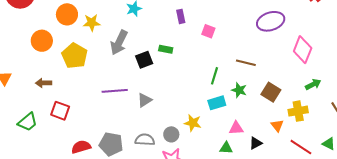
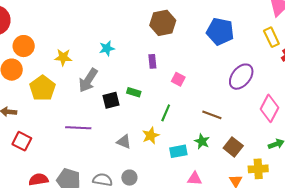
orange circle: (67, 14) -> (24, 46), moved
purple ellipse: (271, 21) -> (241, 77), turned -40
green line: (215, 76) -> (166, 113), moved
gray triangle: (145, 100) -> (124, 142), moved, turned 49
yellow star: (193, 123) -> (151, 136), moved, turned 30

